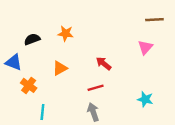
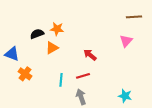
black semicircle: (32, 39) -> (37, 34), moved
orange triangle: (60, 68) -> (52, 48), moved
cyan star: (145, 99) -> (125, 96), moved
cyan line: (42, 112) -> (61, 80), moved

